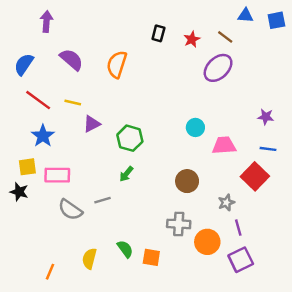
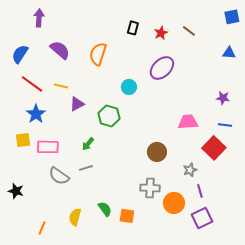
blue triangle: (245, 15) -> (229, 53), moved
purple ellipse: (218, 68) -> (162, 68), moved
cyan circle: (195, 127) -> (129, 87), moved
green arrow: (126, 174) -> (88, 144), moved
black star: (19, 192) -> (16, 191), moved

